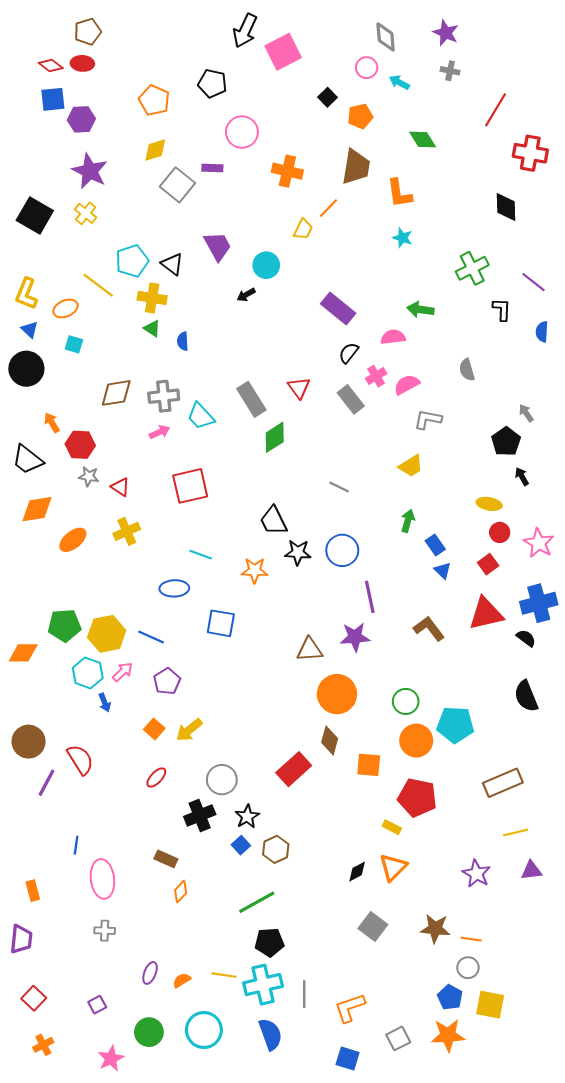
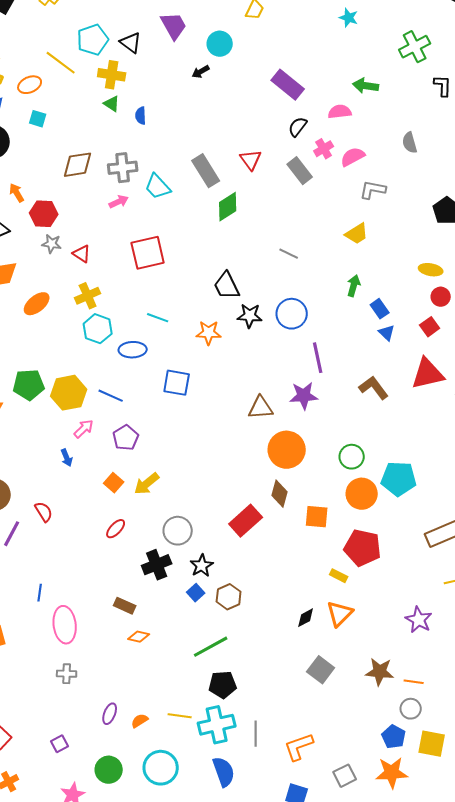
cyan hexagon: (88, 673) -> (98, 329), moved
red semicircle: (80, 760) -> (44, 512), size x0.7
orange diamond: (181, 892) -> (139, 637), turned 60

